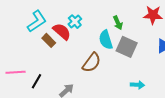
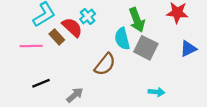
green arrow: (118, 23) -> (137, 20), size x1.5
pink line: (16, 72) -> (31, 46), moved
black line: (37, 81) -> (41, 83), turned 35

